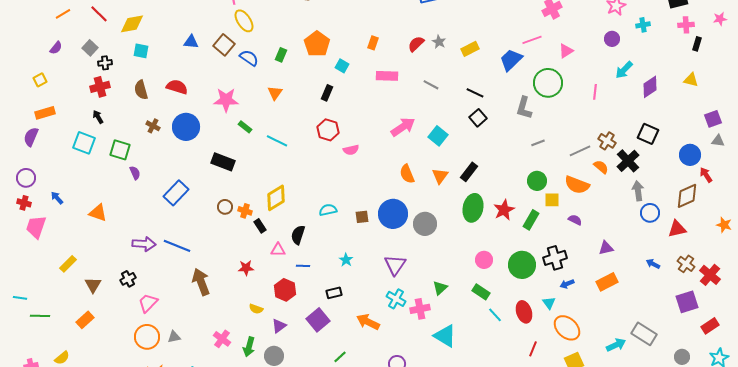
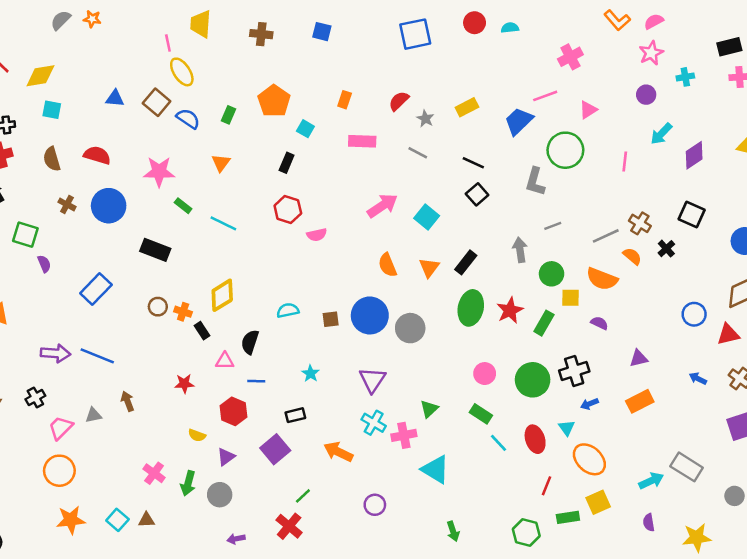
gray star: (439, 42) -> (425, 119), moved
black cross: (628, 161) -> (666, 249), size x0.6
gray arrow: (638, 191) -> (520, 250), moved
brown arrow: (201, 282) -> (128, 401), size x0.6
gray triangle: (174, 337) -> (93, 415), moved

